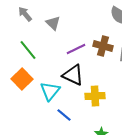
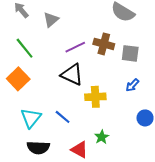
gray triangle: (53, 23) -> (51, 20), turned 35
cyan triangle: (50, 91) -> (31, 118), moved

